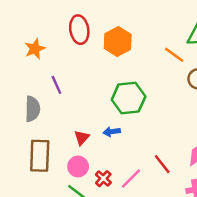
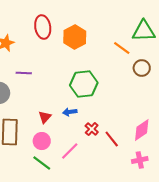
purple line: (56, 85) -> (24, 73), turned -63
red cross: (103, 179) -> (92, 129), moved
pink line: (131, 179) -> (70, 151), moved

